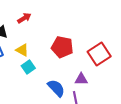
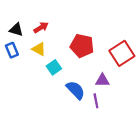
red arrow: (24, 18) -> (41, 27), moved
cyan square: (28, 67) -> (54, 67), moved

